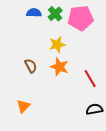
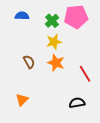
blue semicircle: (34, 13) -> (22, 16), moved
green cross: (55, 14) -> (52, 21), moved
black semicircle: (94, 109) -> (77, 103), moved

